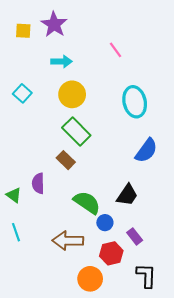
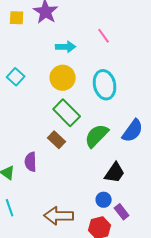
cyan arrow: (61, 61) -> (66, 47), moved
cyan ellipse: (135, 102) -> (105, 85), moved
green semicircle: (87, 202) -> (97, 136), moved, turned -80
blue circle: (105, 223) -> (104, 200), moved

